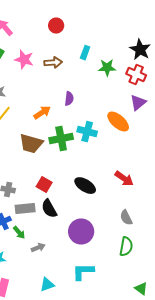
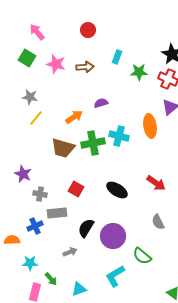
purple semicircle: (69, 99) -> (101, 103), turned -112
orange ellipse: (118, 122) -> (150, 126), turned 40
black semicircle: (49, 209) -> (86, 228), moved, turned 60
green arrow: (19, 233) -> (51, 279), moved
green semicircle: (126, 247) -> (142, 256), moved, turned 120
cyan L-shape: (83, 272) -> (115, 276), turned -30

